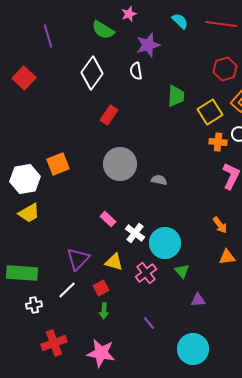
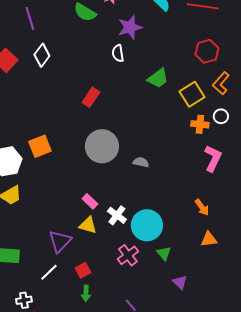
white diamond: (92, 73) -> (42, 55), moved, size x0.7
green trapezoid: (176, 96) -> (158, 78), turned 50
yellow triangle: (114, 262) -> (88, 225), moved
purple triangle: (198, 300) -> (180, 282), turned 49
white cross: (34, 305) -> (24, 300), moved

